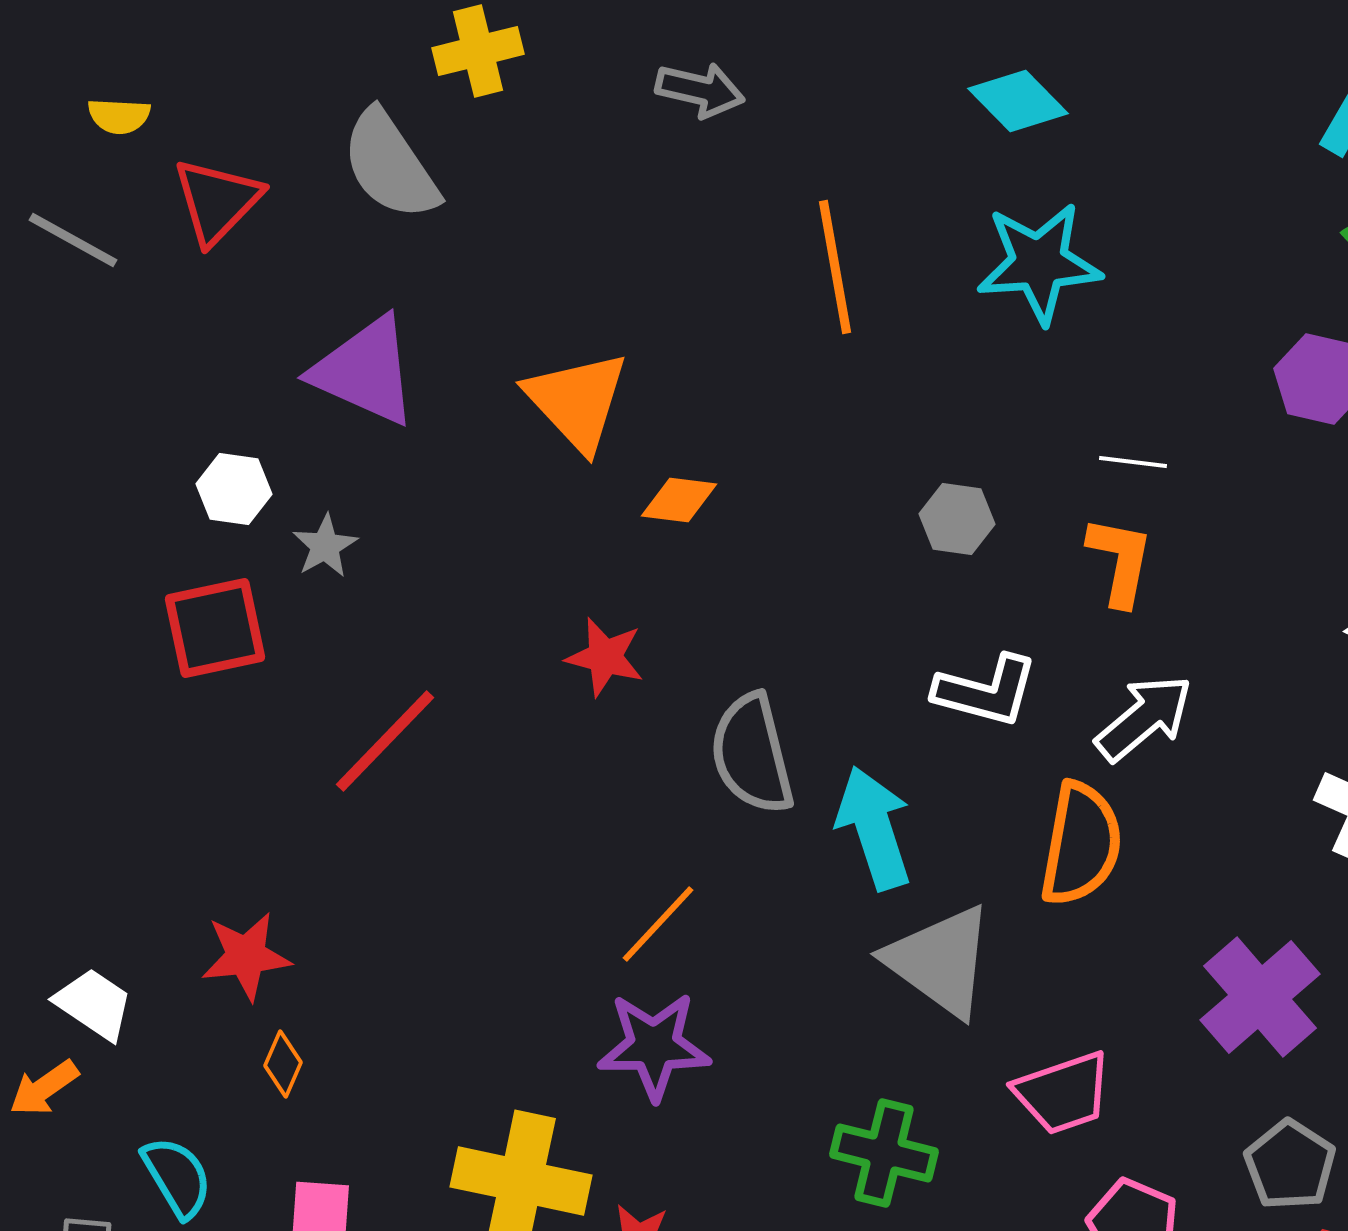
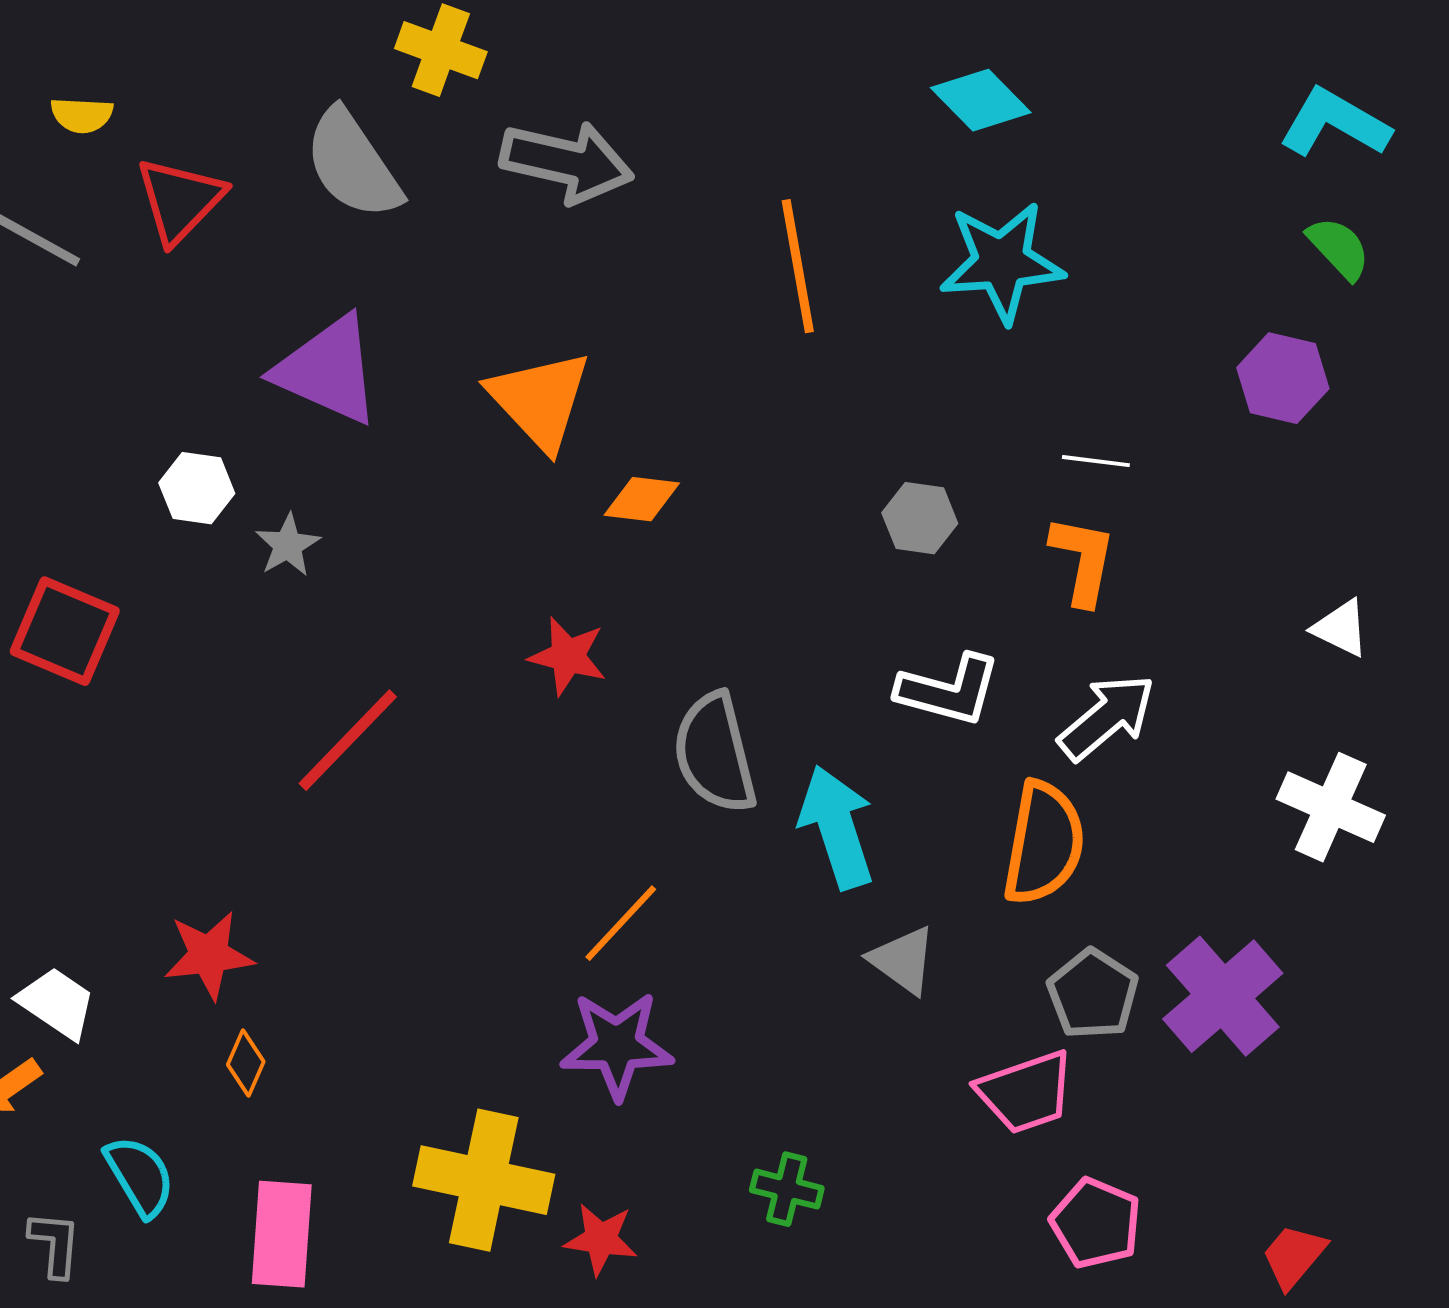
yellow cross: (478, 51) -> (441, 50), turned 34
gray arrow: (700, 90) -> (567, 162), moved, size x1.5
red square: (215, 628) -> (65, 631), moved, turned 35
gray triangle: (940, 961) -> (903, 960), size x0.6
green cross: (884, 1153) -> (787, 1189), moved, size x0.7
gray pentagon: (1290, 1165) -> (1093, 994), moved

